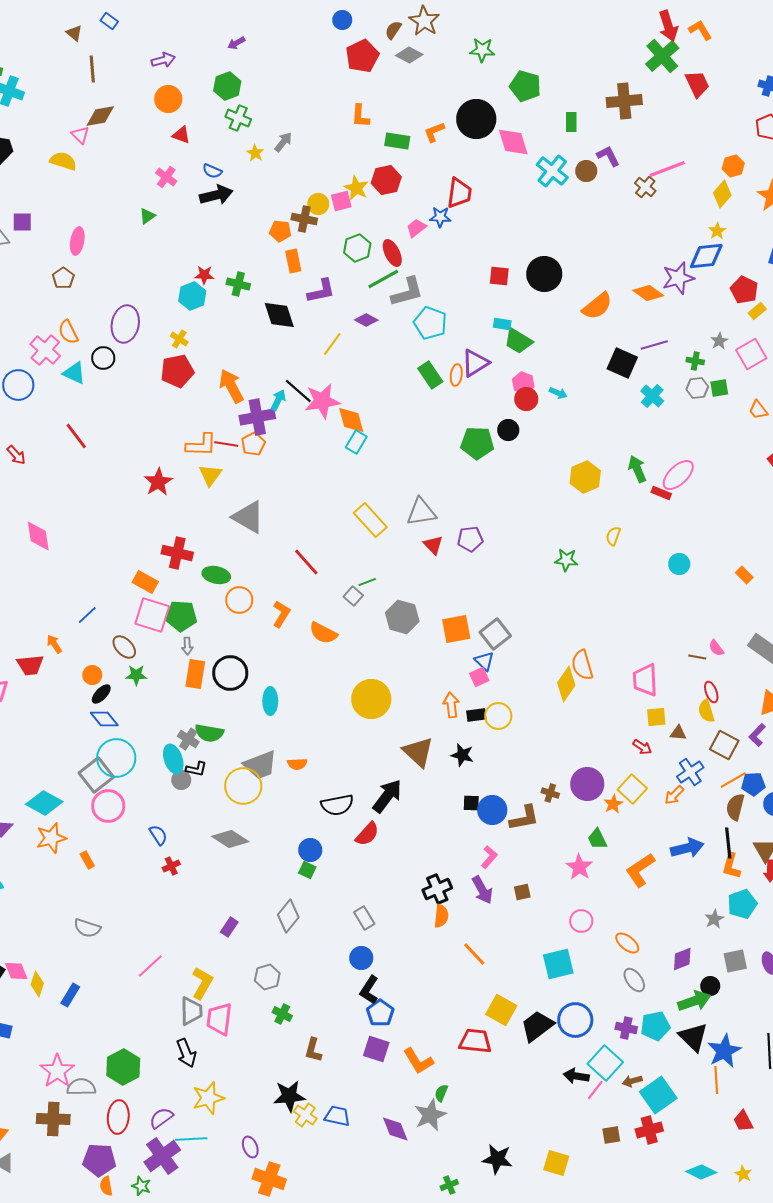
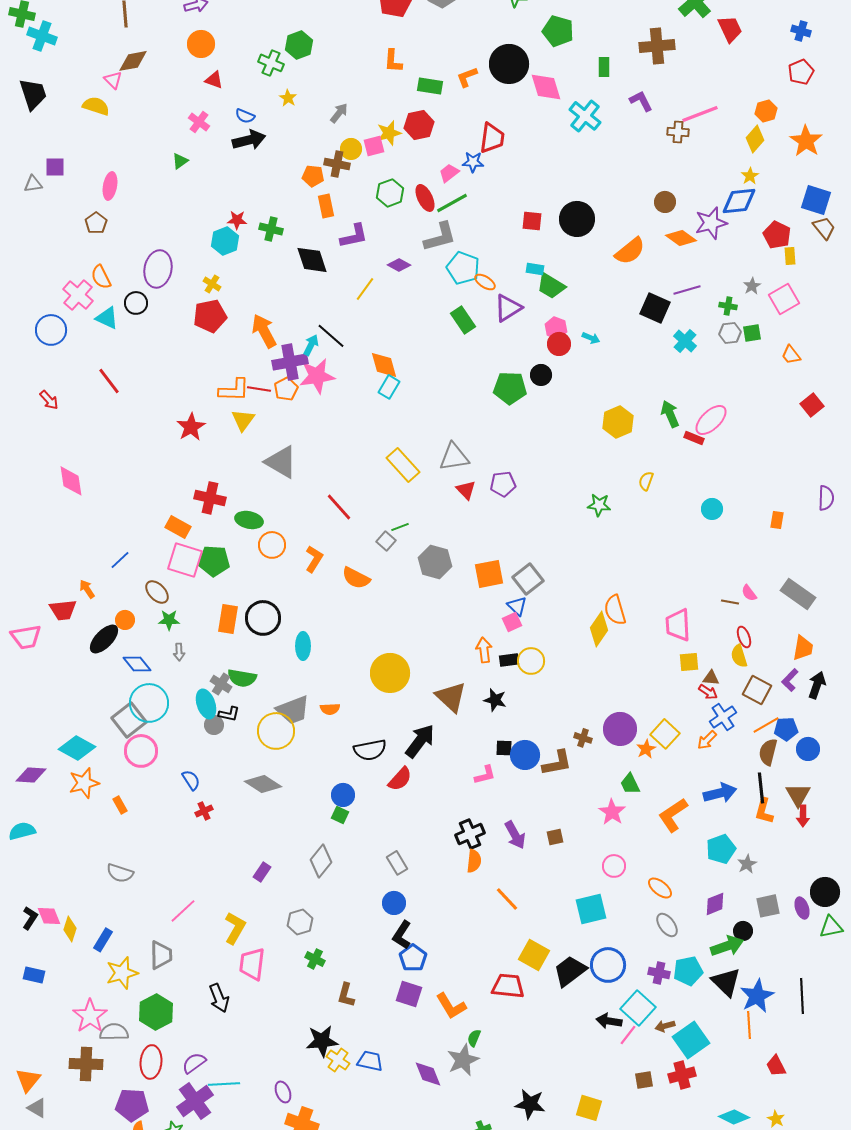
green hexagon: (227, 86) -> (299, 45), moved
gray arrow: (283, 142) -> (339, 113), moved
brown circle: (586, 171) -> (665, 202), moved
brown cross: (645, 187) -> (678, 132), turned -35
yellow star: (356, 188) -> (389, 133), turned 30
green line: (383, 279) -> (452, 203), moved
yellow rectangle: (757, 311) -> (790, 256), turned -54
orange ellipse: (456, 375) -> (485, 282), moved, turned -65
pink star: (322, 401) -> (317, 376), moved
orange rectangle: (744, 575) -> (777, 520), turned 54
gray arrow: (187, 646) -> (179, 652), moved
black ellipse: (101, 694) -> (104, 639), moved, size x1.5
yellow circle: (371, 699) -> (390, 673), moved
red arrow: (642, 747) -> (708, 692), moved
pink L-shape: (489, 857) -> (485, 775), moved, turned 35
cyan pentagon: (742, 904) -> (721, 849), moved
gray trapezoid: (191, 1011) -> (161, 955), moved
yellow star: (208, 1098) -> (122, 973), moved

